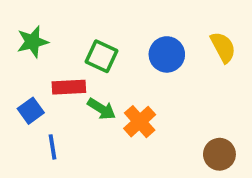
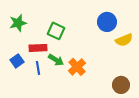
yellow semicircle: (223, 47) -> (124, 40), moved, turned 96
blue circle: (167, 54) -> (107, 22), moved
blue line: (53, 147) -> (38, 68), moved

